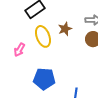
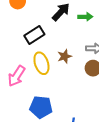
pink arrow: (19, 50) -> (16, 76), size x1.5

